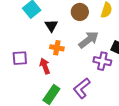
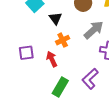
orange cross: (57, 48) -> (63, 40), turned -32

